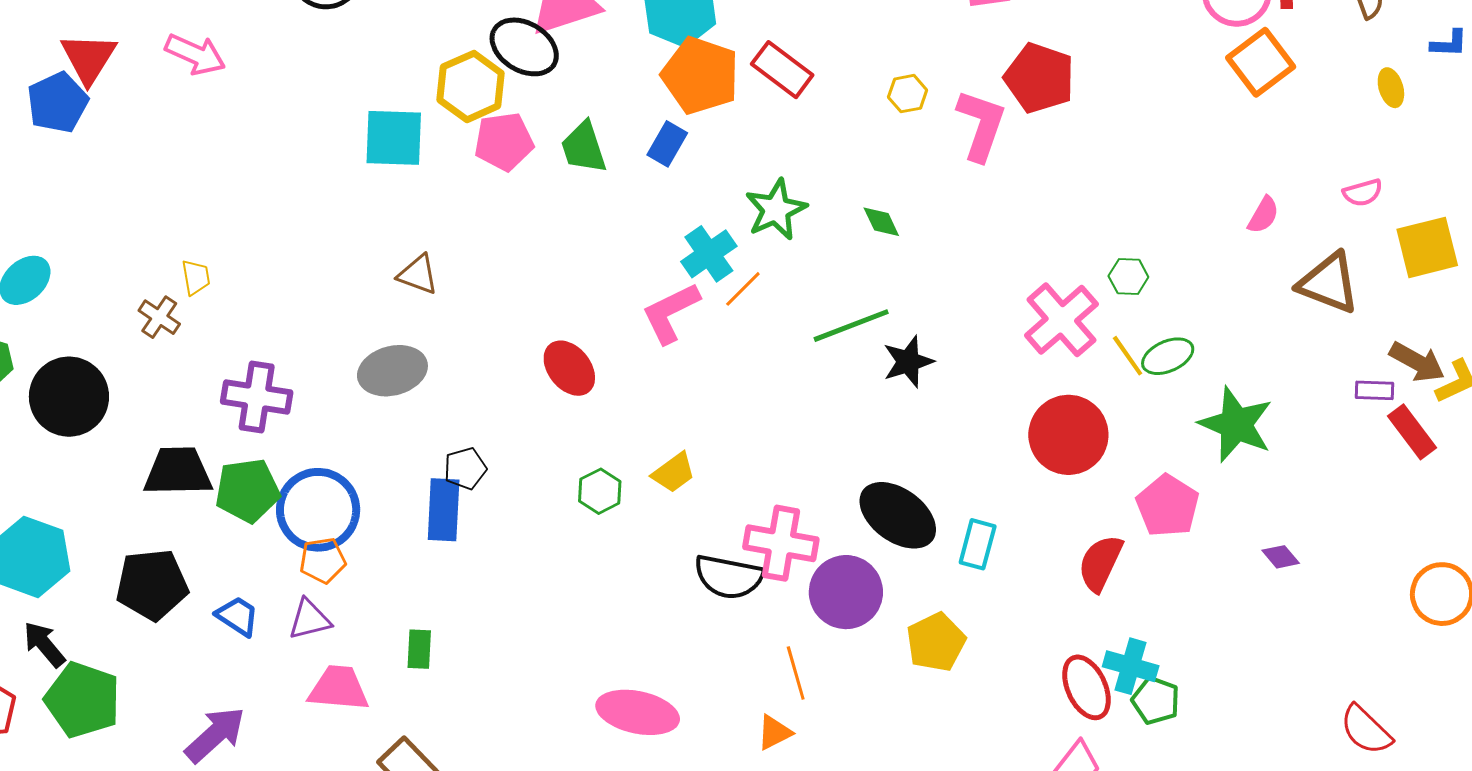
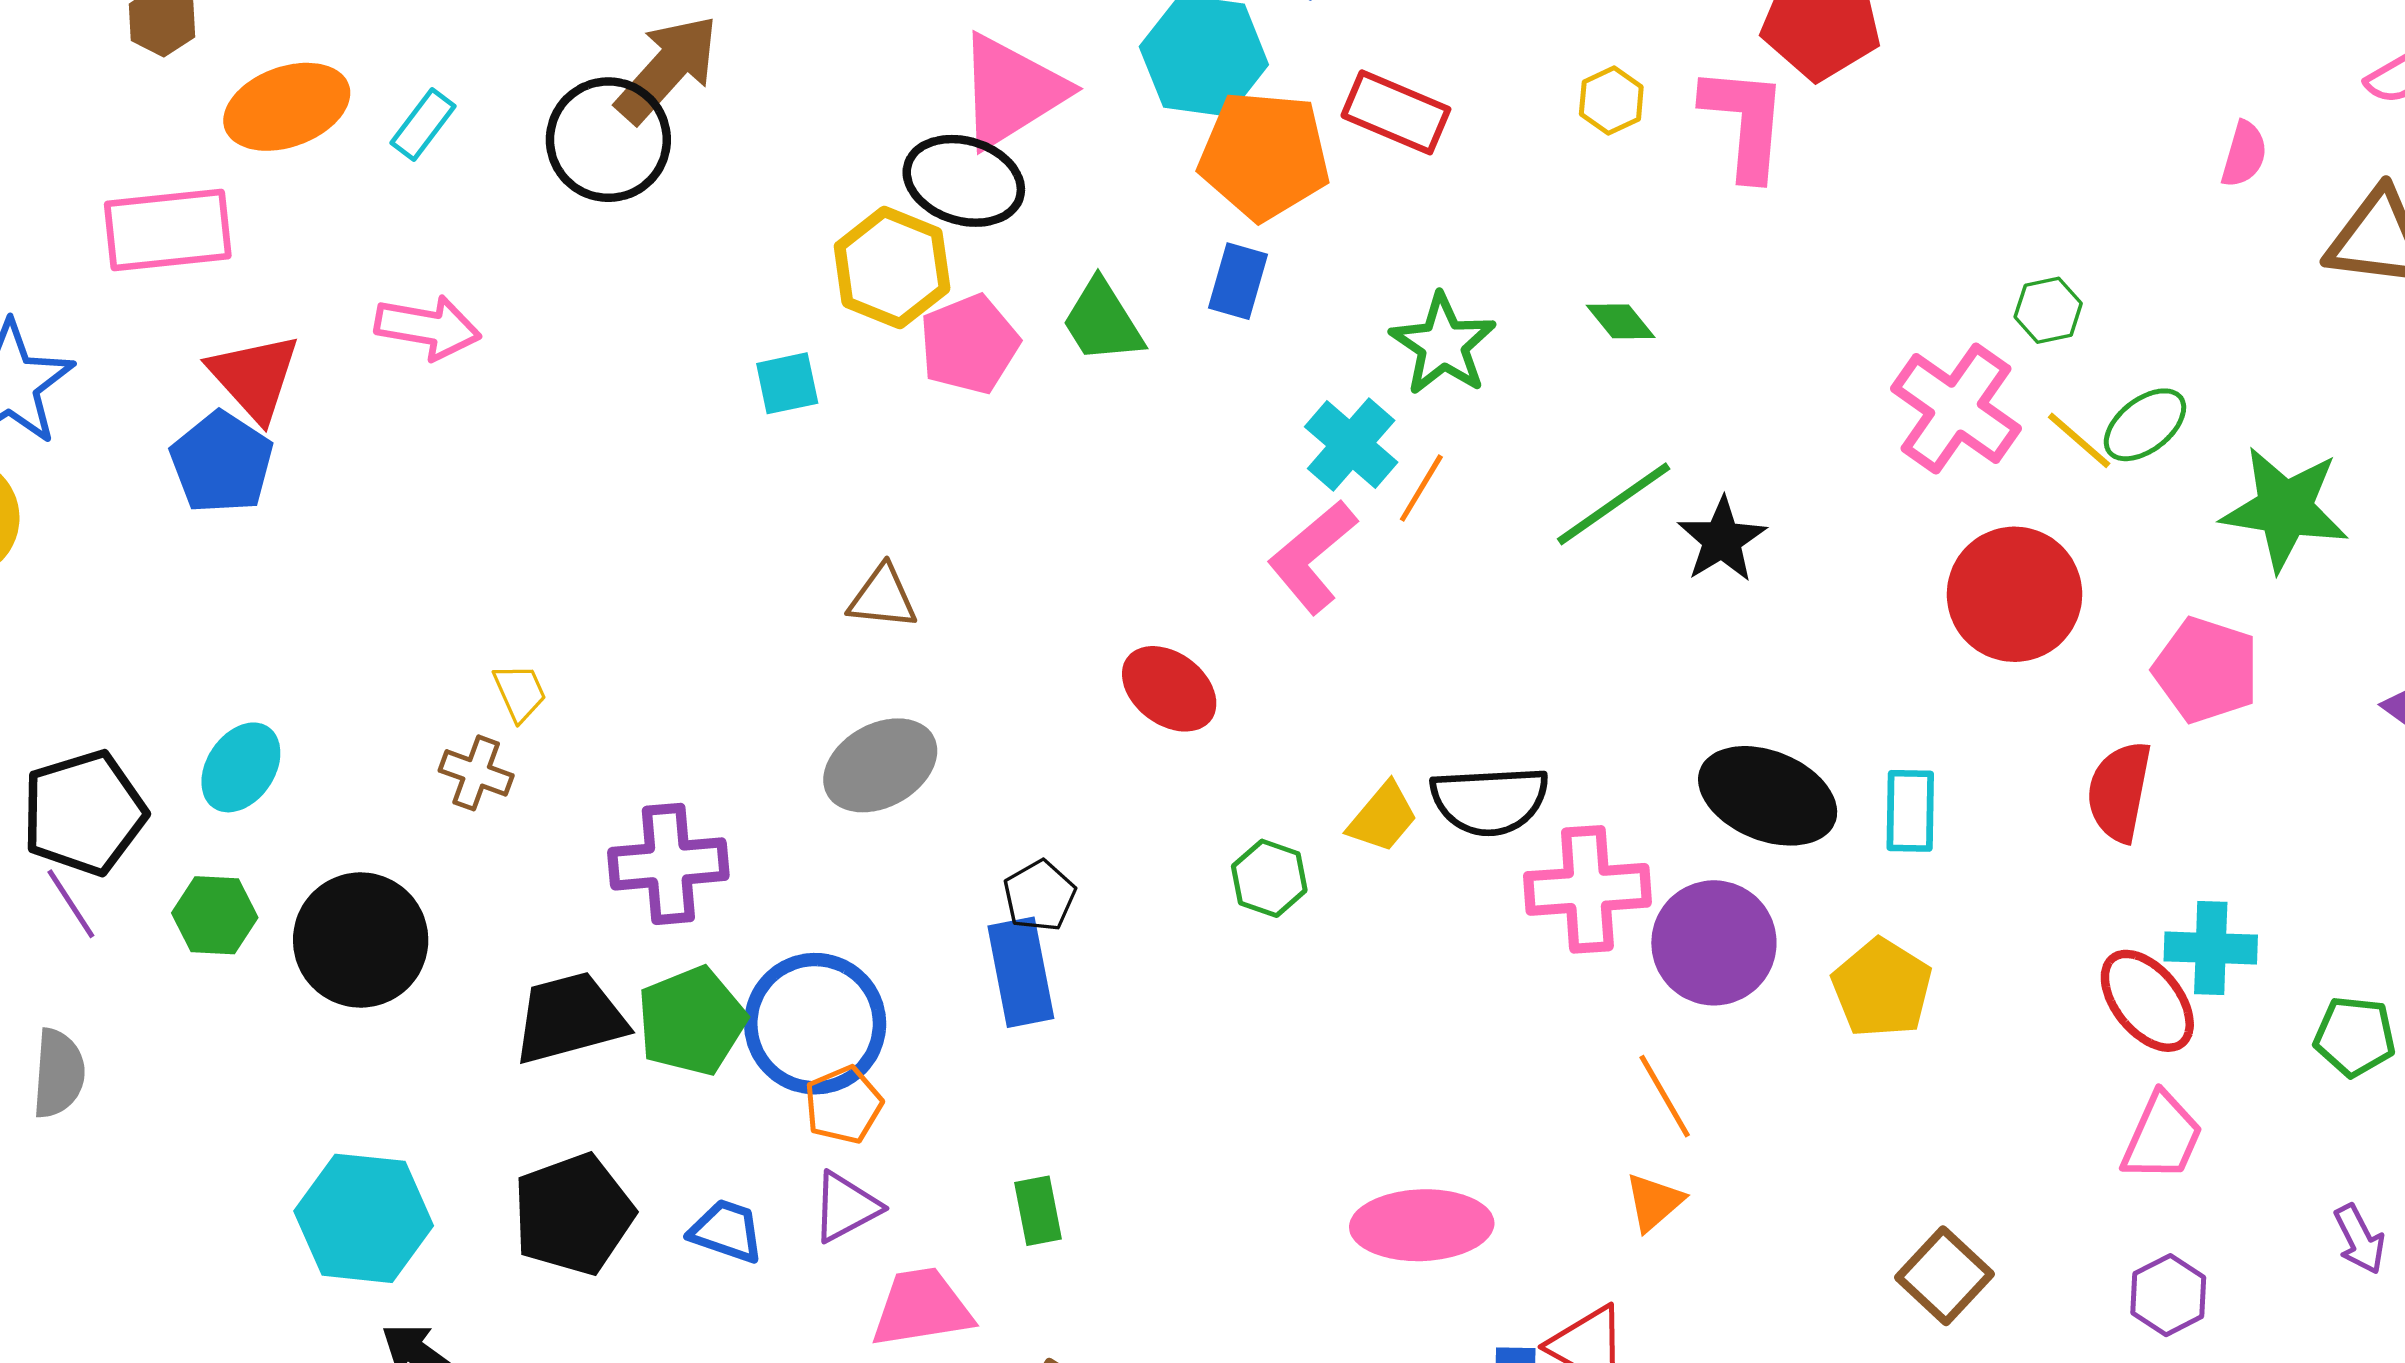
cyan square: (394, 138) -> (787, 383), size x0.6
black semicircle: (729, 577) -> (1490, 801), moved
green pentagon: (1156, 700) -> (2355, 1036), moved

